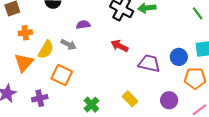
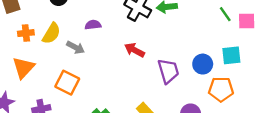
yellow semicircle: (46, 50) -> (51, 33), moved
purple trapezoid: (149, 63) -> (168, 71), turned 60

